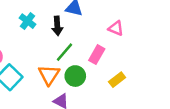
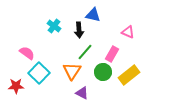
green circle: (75, 76) -> (103, 72), moved
yellow rectangle: (117, 80) -> (129, 75), size x1.5

